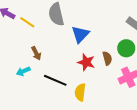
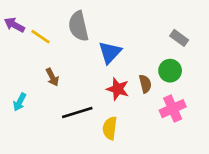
cyan arrow: (23, 71) -> (20, 102), moved, turned -40
black line: (55, 80) -> (77, 112), turned -40

